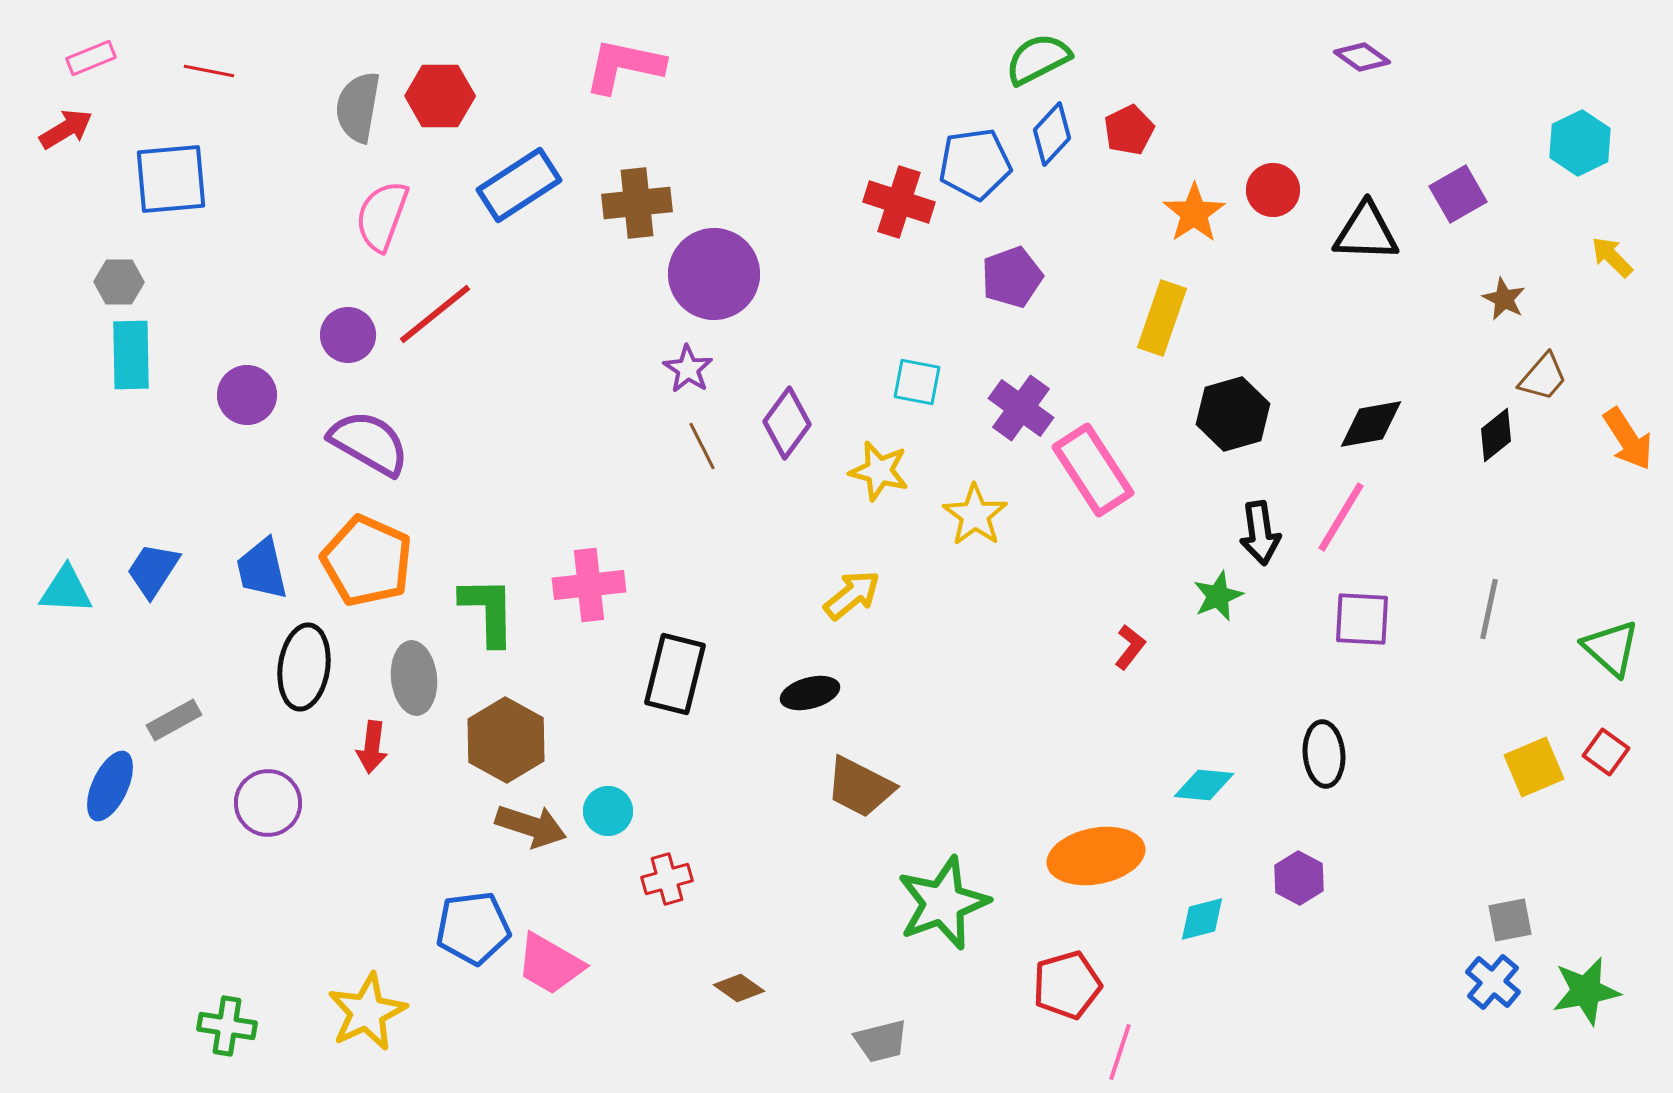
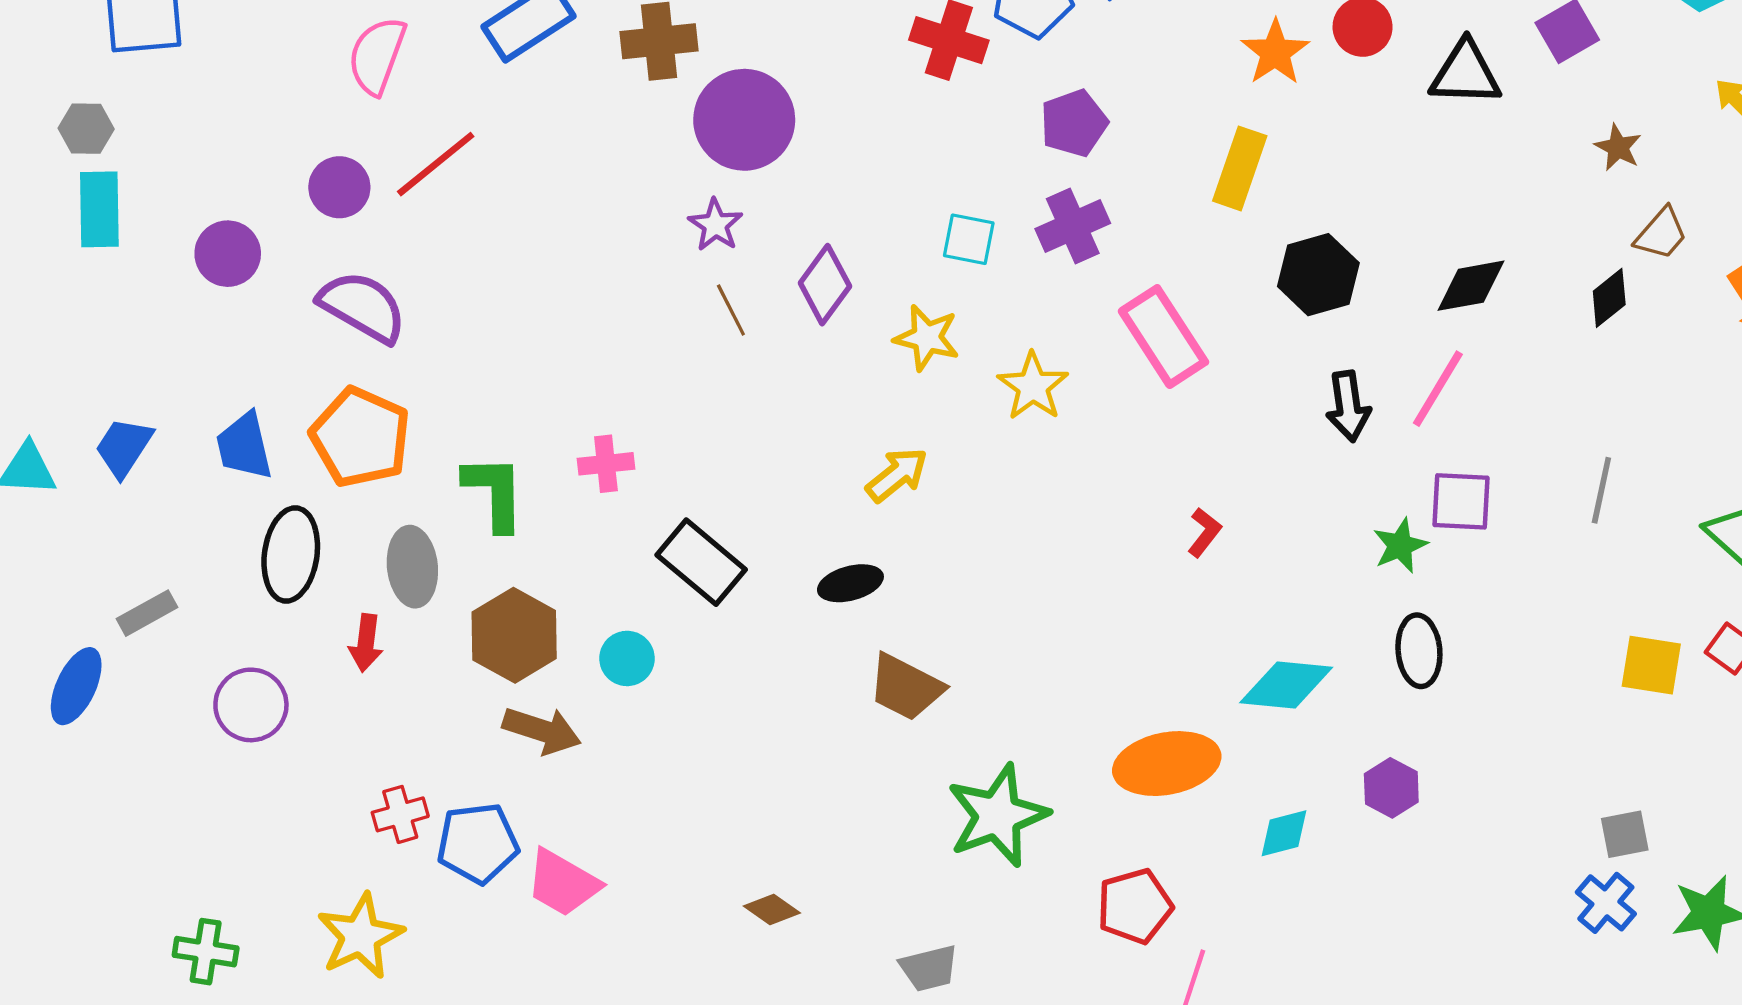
purple cross: (1021, 408) -> (1073, 226), moved, turned 30
pink cross: (589, 585) -> (606, 464), size x0.7
green star: (1218, 596) -> (1400, 546), moved
black rectangle: (675, 674) -> (701, 562), turned -64
yellow square: (1534, 767) -> (1651, 665), turned 32
cyan diamond: (1204, 785) -> (1286, 685), size x1.4
cyan circle: (608, 811) -> (627, 658), moved
red cross: (667, 879) -> (400, 814), moved

